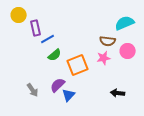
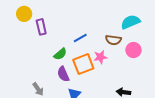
blue line: (48, 39) -> (80, 38), moved
pink star: (104, 58) -> (100, 57), moved
purple semicircle: (58, 85) -> (63, 74), moved, turned -70

